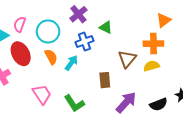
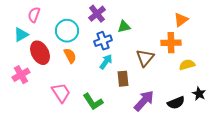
pink semicircle: (20, 24) -> (34, 15), moved
green triangle: (106, 27) -> (124, 27), turned -40
cyan arrow: (71, 63) -> (106, 62), moved
yellow semicircle: (151, 66) -> (187, 65), moved

